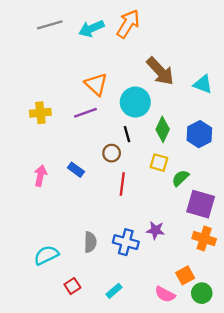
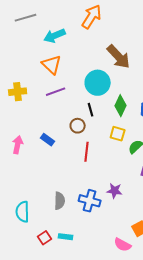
cyan arrow: (91, 28) -> (55, 36), moved
orange triangle: (96, 84) -> (52, 65), moved
cyan semicircle: (46, 255) -> (23, 212), turned -65
cyan rectangle: (114, 291) -> (66, 237), moved, turned 48

